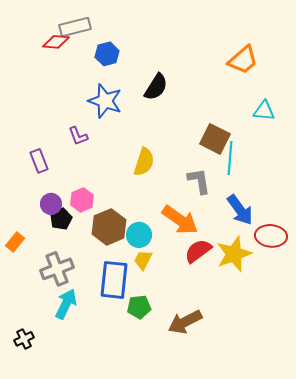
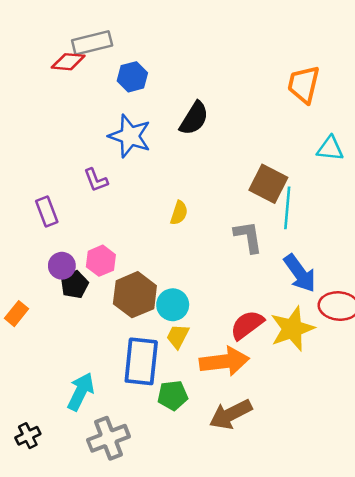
orange trapezoid: (243, 60) -> (304, 84), turned 144
yellow semicircle: (144, 162) -> (179, 213), size x0.7
orange arrow: (180, 220) -> (224, 361), moved, turned -42
gray cross: (57, 269) -> (108, 438), moved

